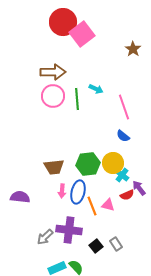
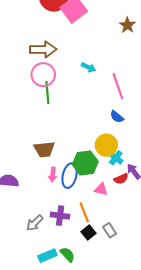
green line: (77, 99) -> (47, 93), moved
green hexagon: (88, 164) -> (85, 163), moved
orange line: (92, 206) -> (84, 212), moved
purple cross: (69, 230) -> (60, 216), size x0.7

